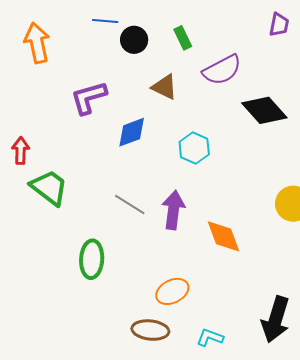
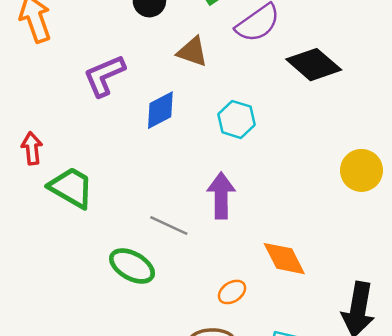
gray line: (130, 205) -> (169, 225), moved
orange diamond: (223, 236) -> (284, 259), moved
green ellipse: (92, 259) -> (132, 266), turned -57
orange ellipse: (172, 291) -> (232, 292), size x0.7

